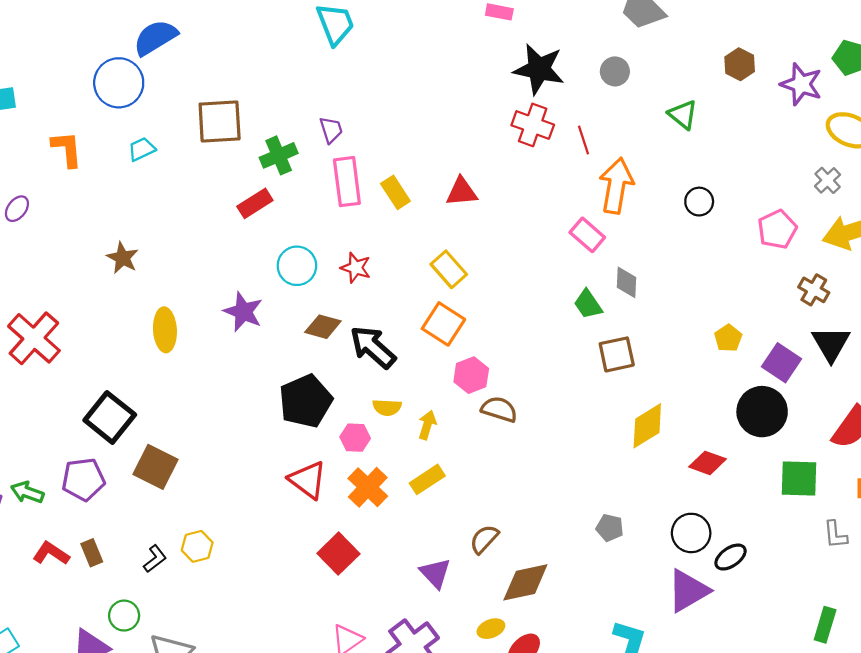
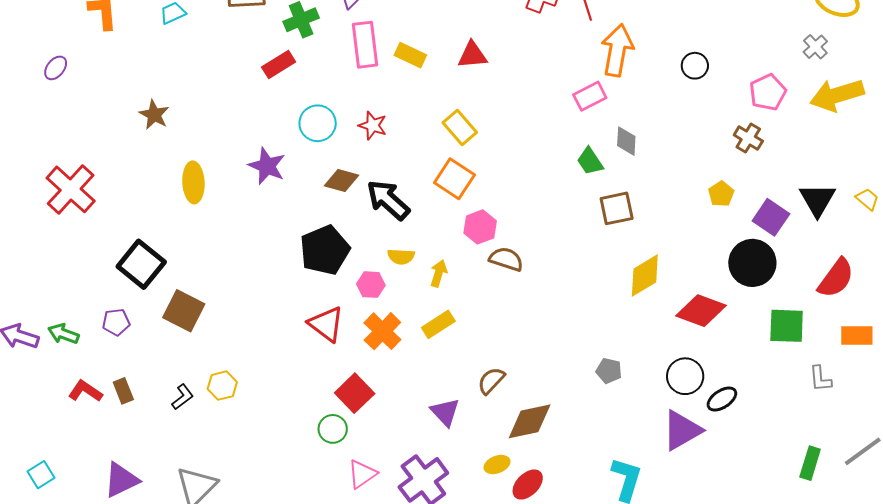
yellow rectangle: (395, 192) -> (410, 55), turned -32
pink rectangle: (587, 235) -> (590, 96), turned -68
brown cross: (814, 290) -> (748, 138), moved
red diamond: (708, 463) -> (701, 311), size x1.4
purple pentagon: (83, 479) -> (116, 322), size x0.7
green circle: (124, 616) -> (333, 429), moved

